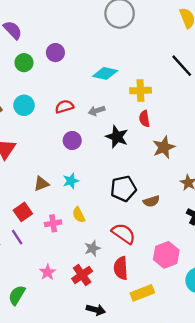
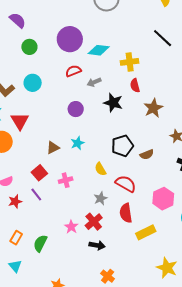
purple circle: (55, 53) -> (70, 39), moved, size x1.6
red semicircle: (64, 107) -> (73, 71), moved
yellow semicircle: (79, 215) -> (100, 169), moved
pink star: (48, 272) -> (71, 227), moved
black arrow: (96, 310) -> (97, 245), moved

